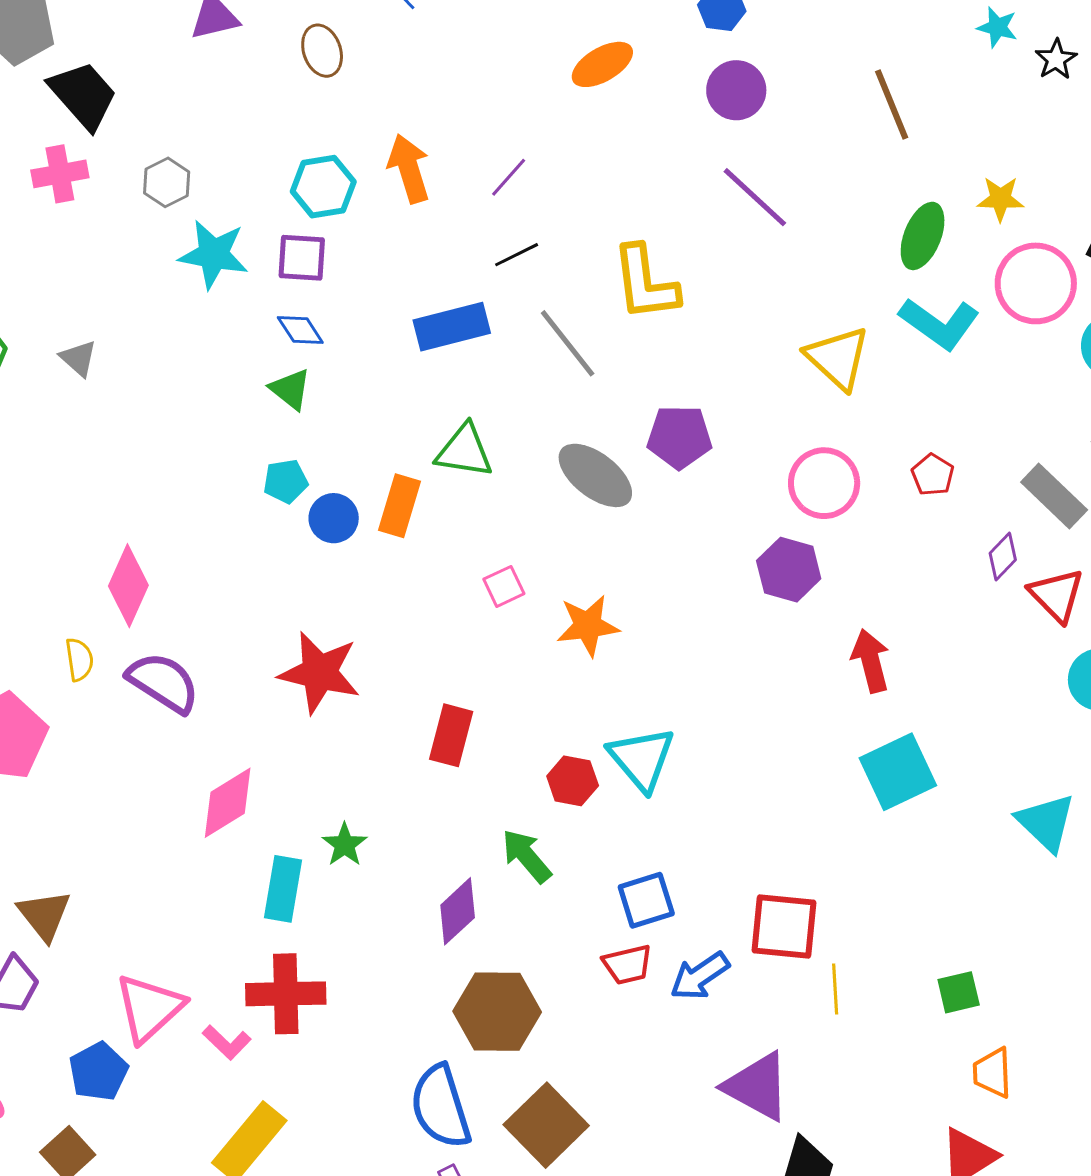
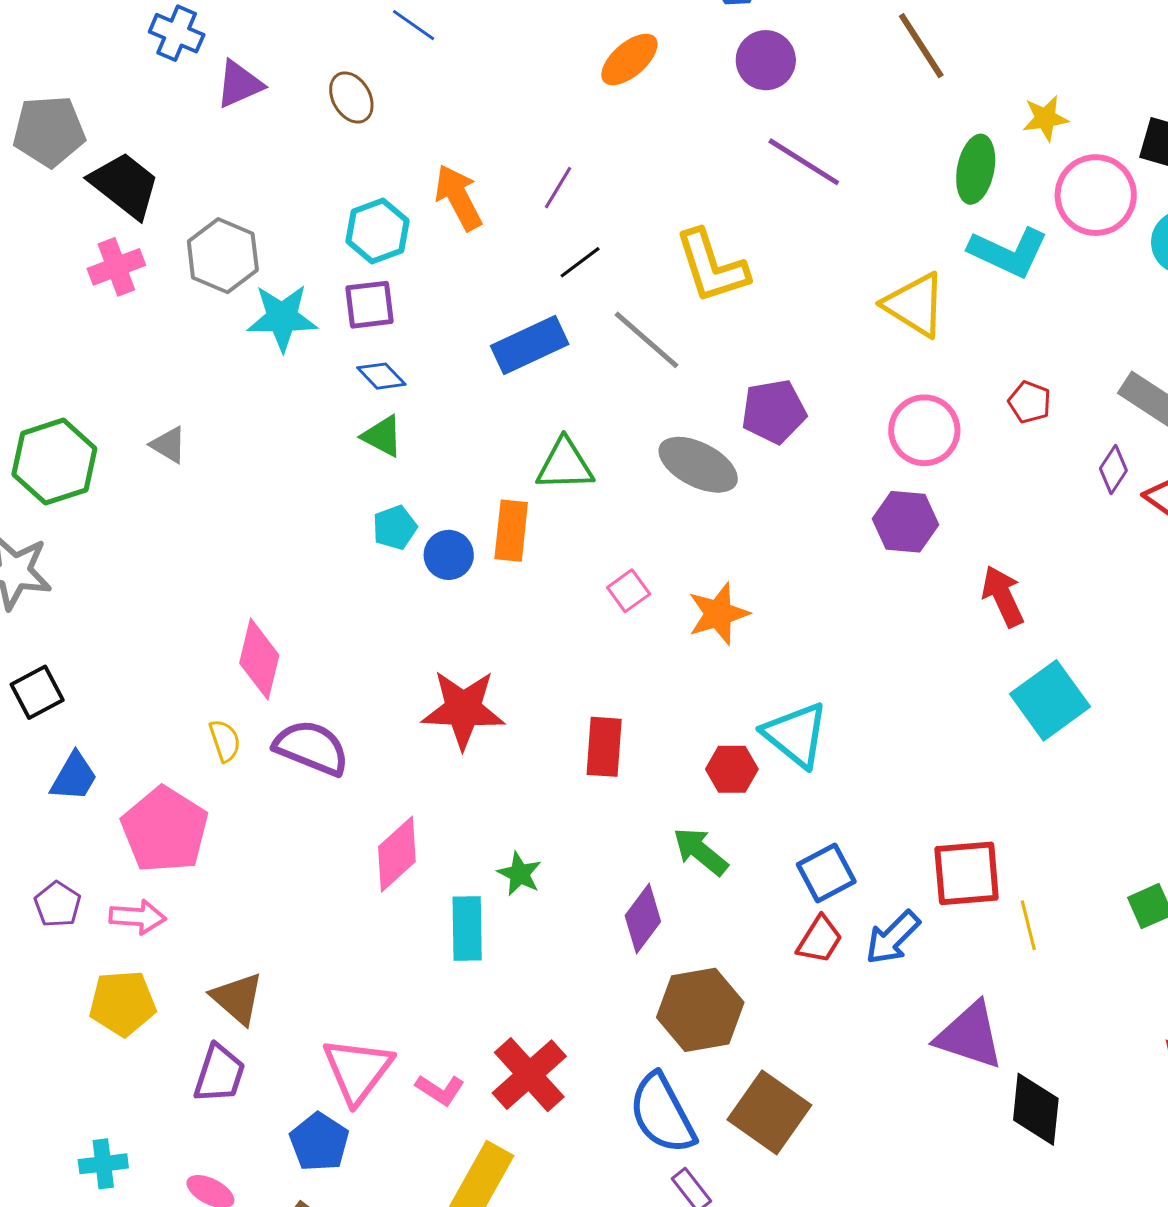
gray hexagon: (167, 182) -> (223, 256), size x1.5
red trapezoid: (628, 965) -> (820, 940), turned -34
red cross: (286, 994) -> (529, 1075), moved, turned -30

